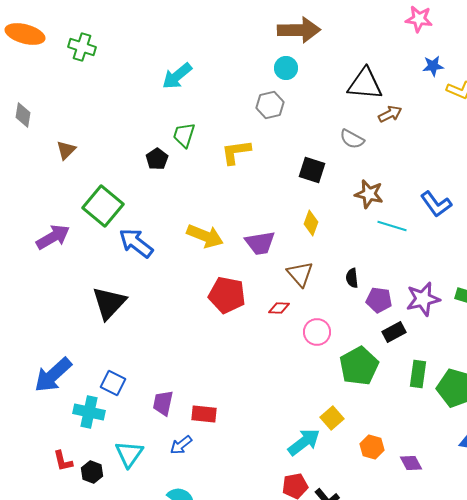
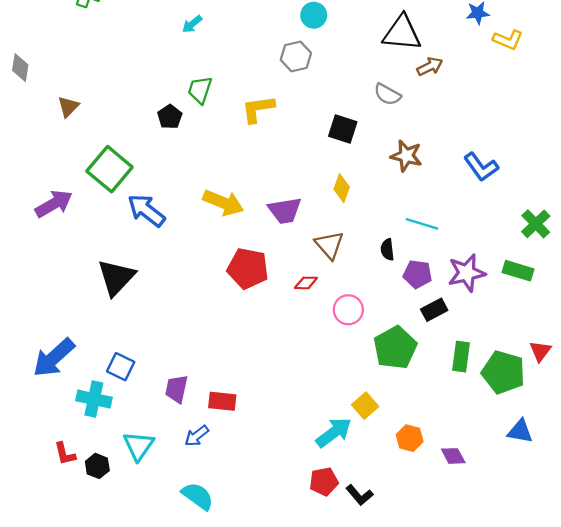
cyan arrow: (177, 76) -> (192, 24), size x0.6
cyan line: (392, 226) -> (422, 224), moved

